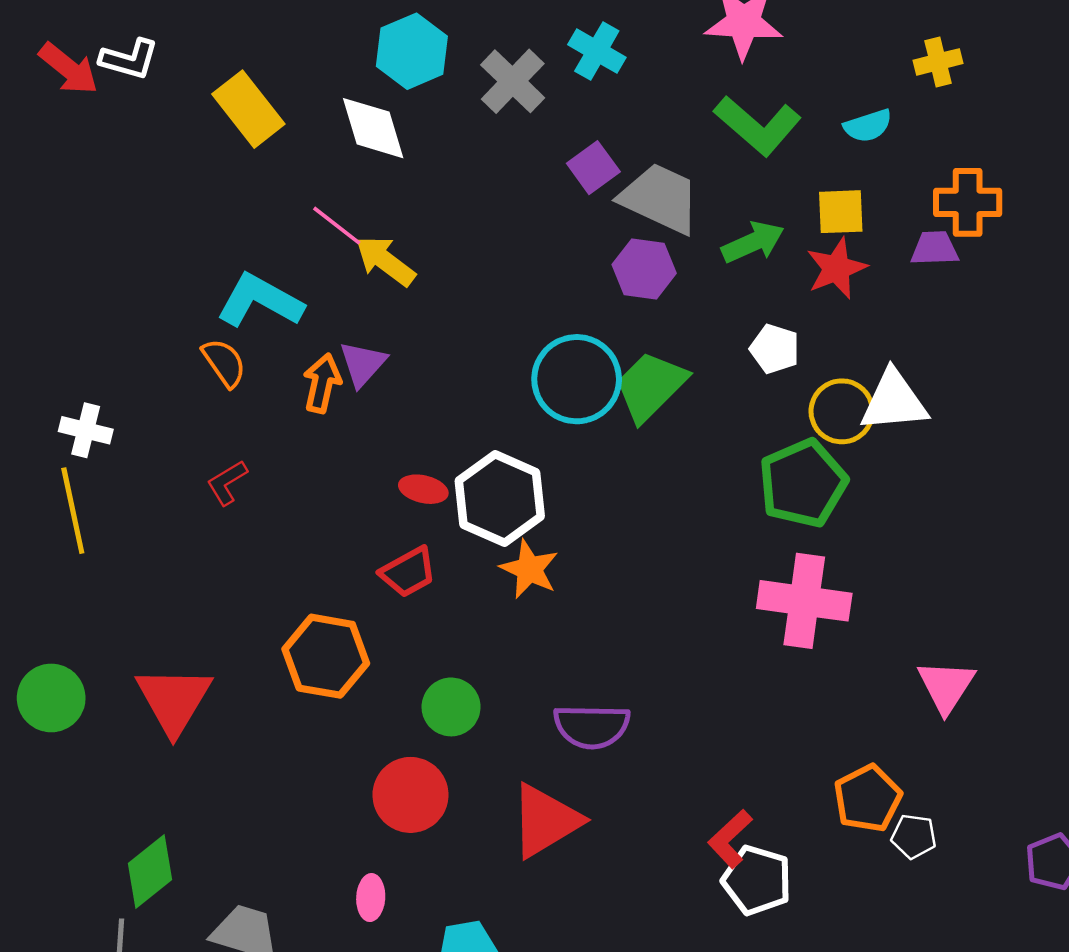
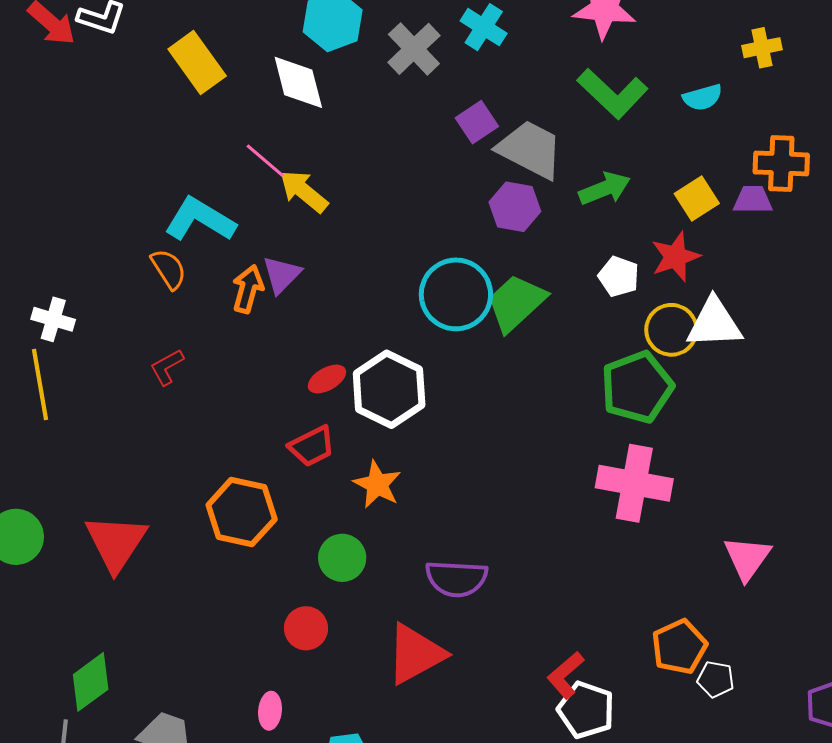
yellow square: (841, 212) -> (697, 198), moved, turned -33
red star: (836, 268) -> (675, 257), moved
red ellipse: (423, 489) -> (327, 379), turned -45
orange star: (529, 569) -> (377, 484), moved
red circle: (410, 795) -> (306, 628), size x0.7

